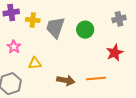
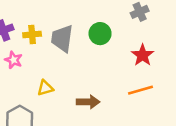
pink star: (14, 47) -> (13, 60), moved
orange line: (96, 78) -> (141, 90), moved

